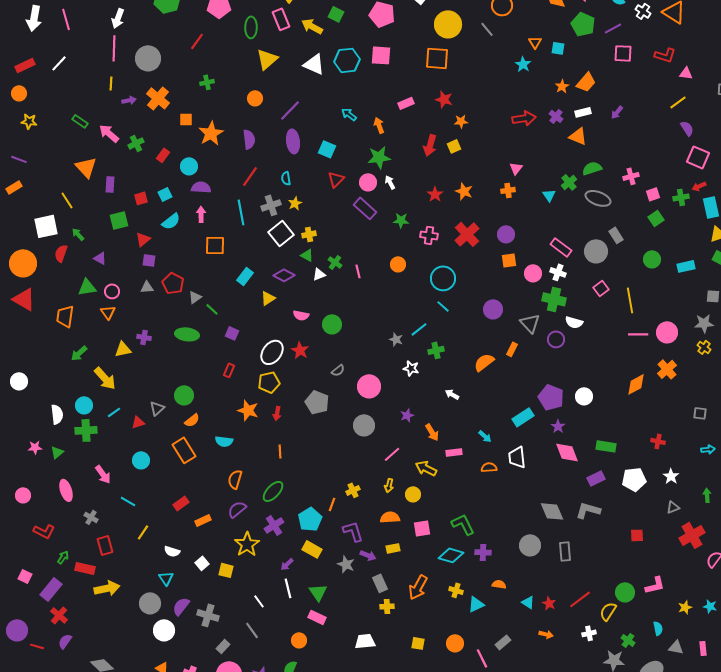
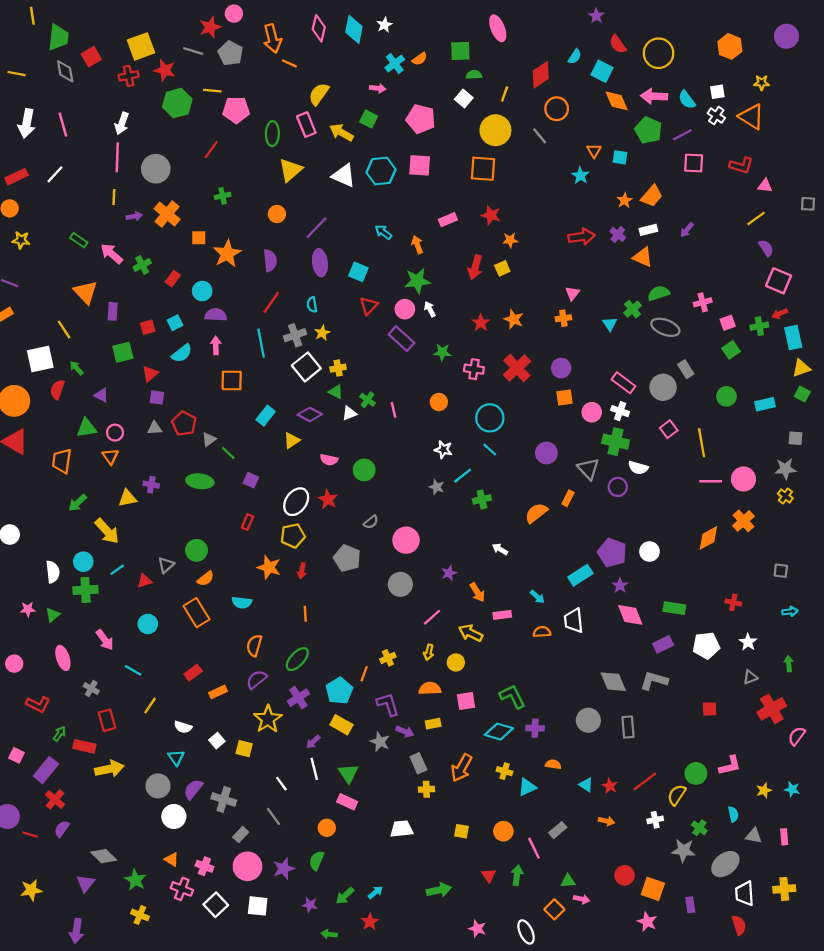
white star: (411, 368) -> (443, 450), moved

